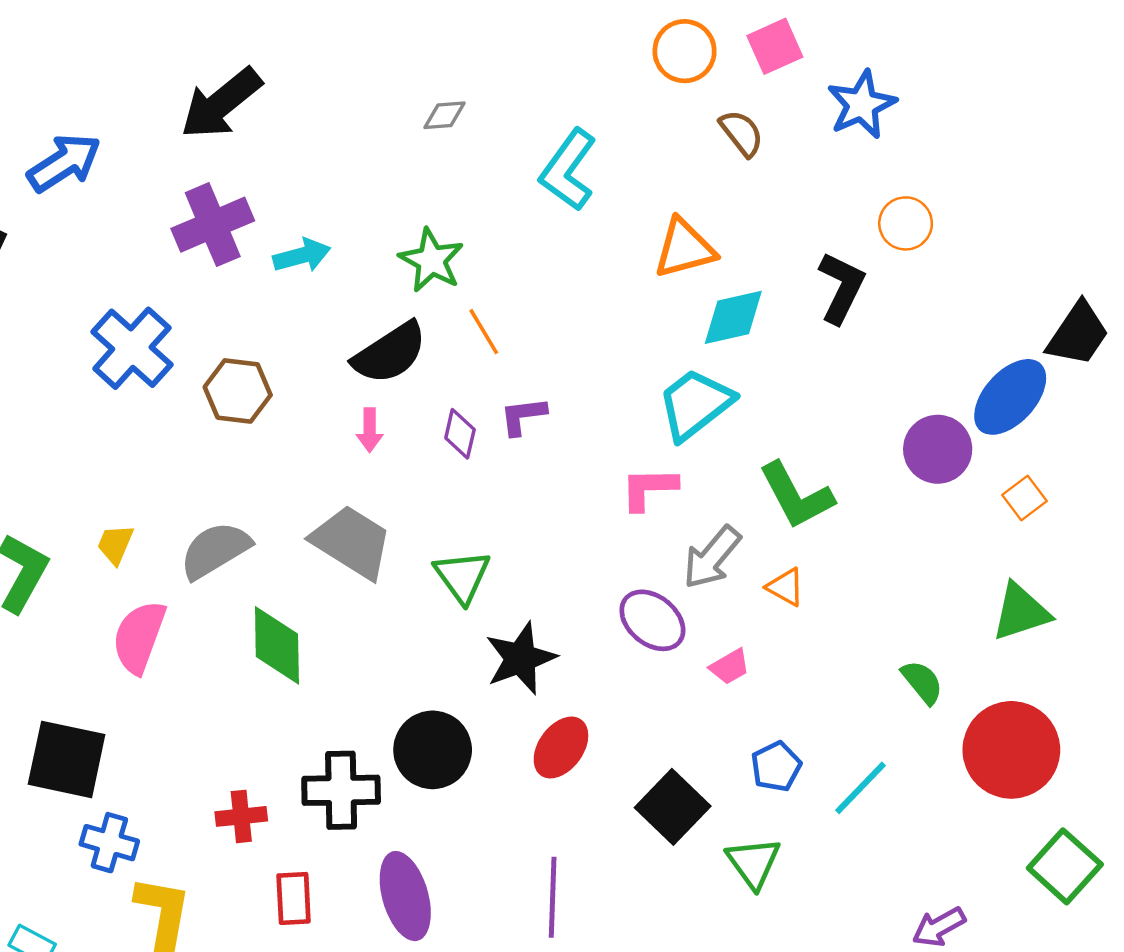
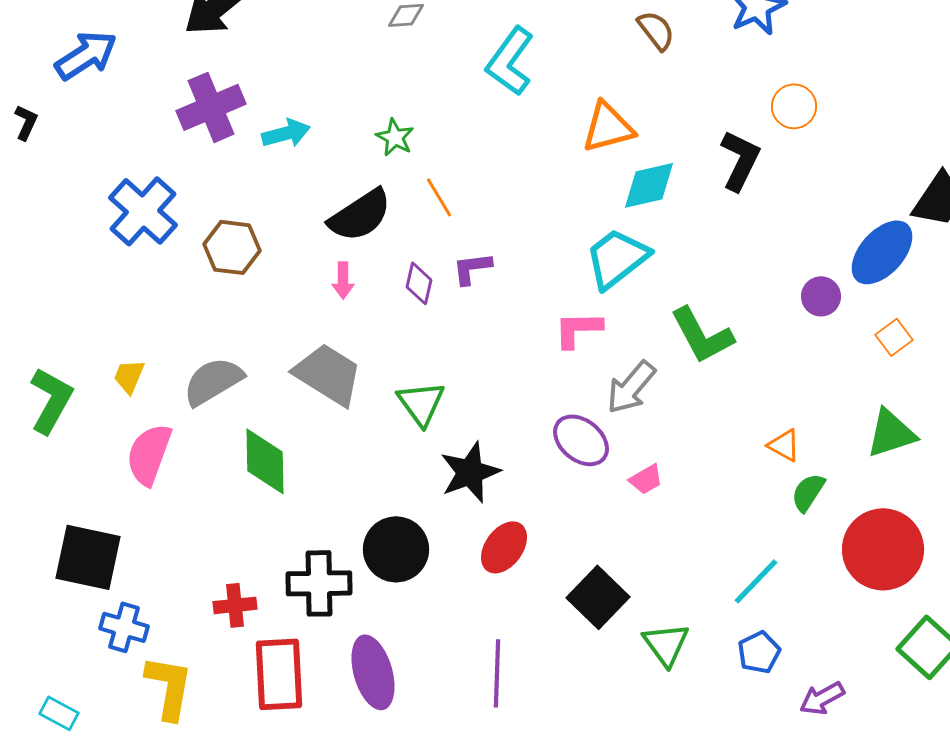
green star: (431, 260) -> (395, 137), size x0.7
purple circle: (938, 449) -> (821, 296), size x0.7
orange triangle: (786, 587) -> (784, 445), moved
green semicircle: (922, 682) -> (808, 492), turned -108
blue pentagon: (776, 767) -> (759, 652), moved
red rectangle: (294, 898) -> (279, 674), size x1.6

